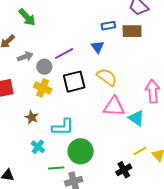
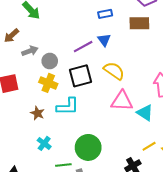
blue rectangle: (108, 26) -> (105, 14), moved
purple line: (64, 53) -> (83, 47), moved
cyan L-shape: (63, 127) -> (68, 106), moved

